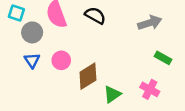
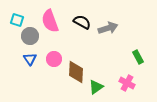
gray arrow: (150, 23) -> (108, 28), moved
green rectangle: (163, 58) -> (138, 57), turned 32
brown diamond: (88, 76) -> (76, 72), turned -55

